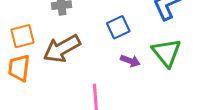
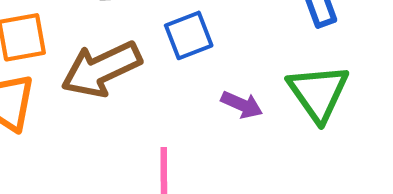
blue square: (118, 27) -> (189, 35), moved

